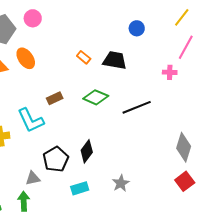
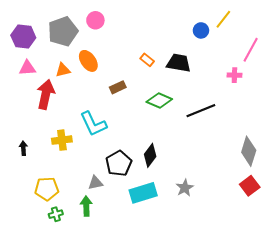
yellow line: (182, 17) -> (223, 19), moved
brown rectangle: (55, 98) -> (118, 87), moved
cyan rectangle: (80, 188) -> (143, 193), size x1.5

